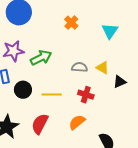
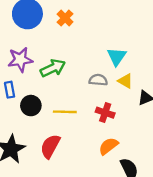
orange cross: (71, 23) -> (65, 18), moved
cyan triangle: (110, 31) -> (117, 57), moved
orange semicircle: (77, 122) -> (108, 146), moved

